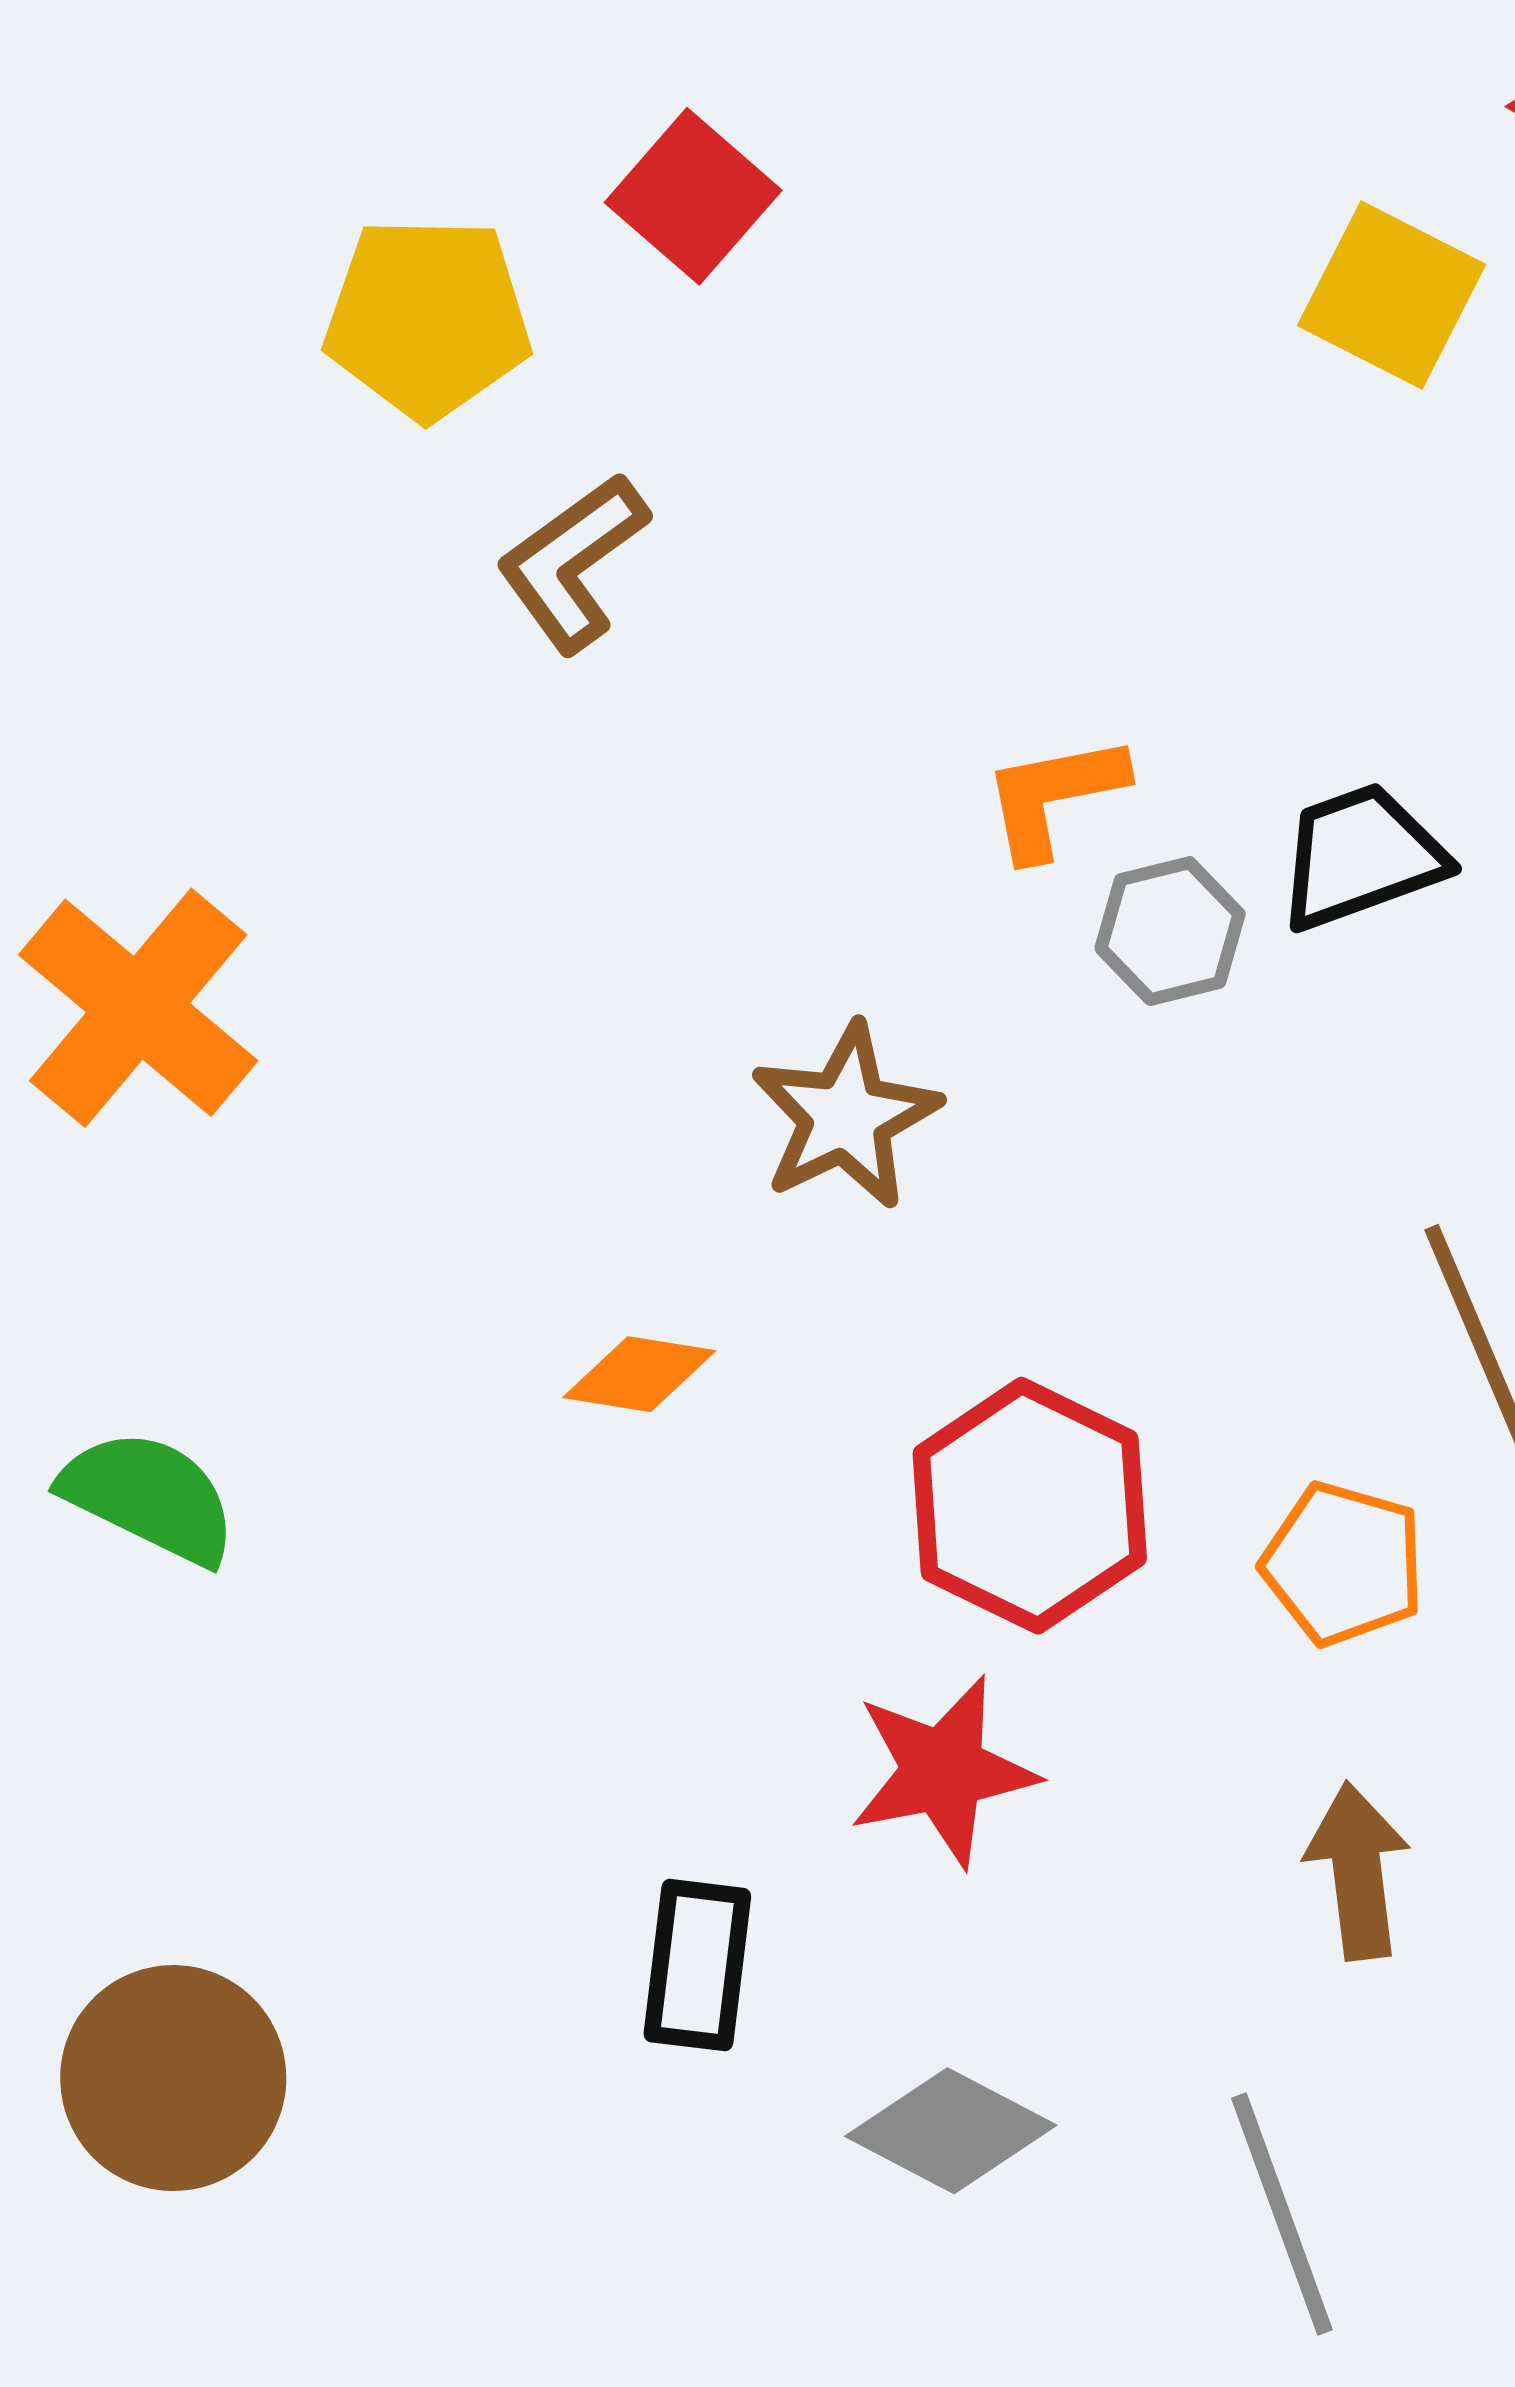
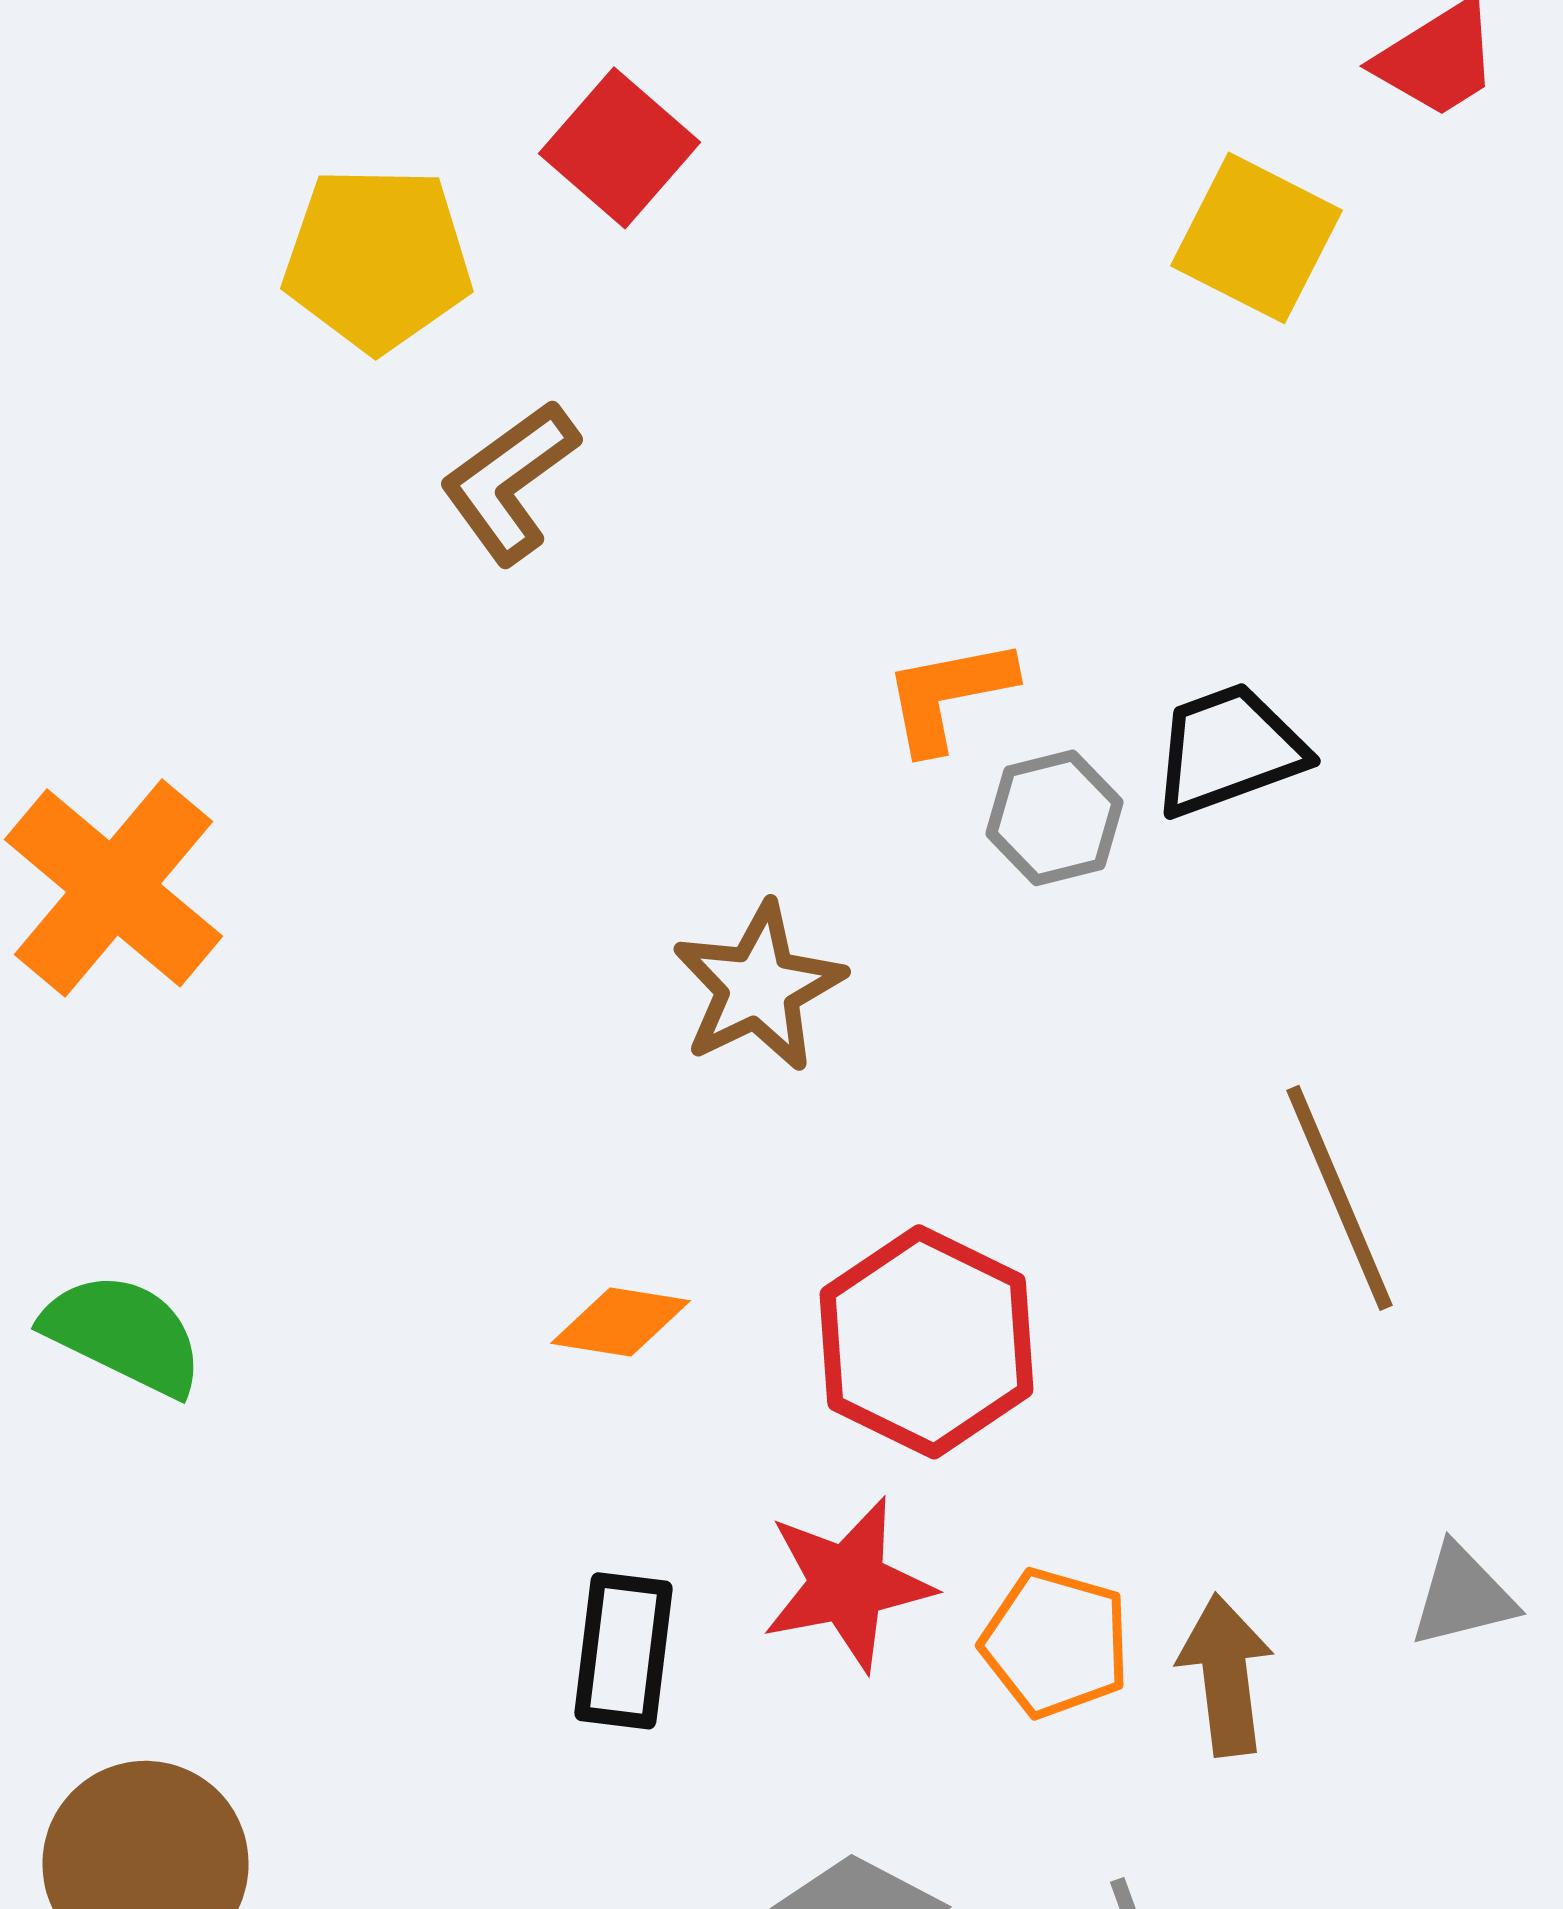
orange diamond: (639, 1374) -> (620, 1322), moved
orange pentagon: (1343, 1564) -> (1056, 1643), moved
black rectangle: (697, 1965) -> (624, 1651), moved

